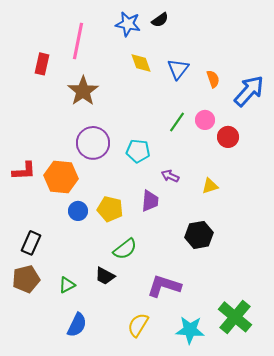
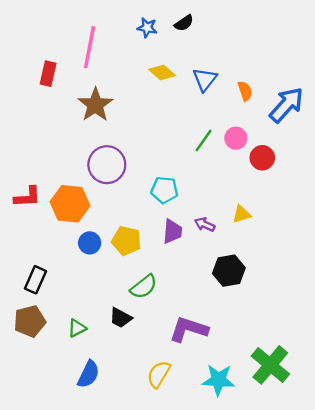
blue star: (128, 24) -> (147, 28), size x0.7
yellow diamond: (141, 63) -> (162, 73), turned -30
cyan pentagon: (138, 151) -> (164, 190), moved
purple arrow: (170, 176) -> (205, 225), moved

